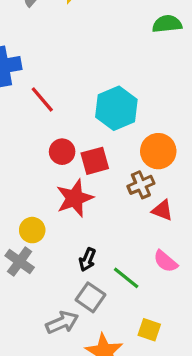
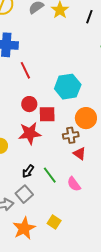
green line: (126, 278) -> (50, 175), moved

